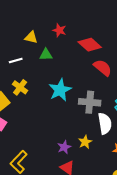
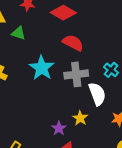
green triangle: (46, 55) -> (18, 33), turned 32
red semicircle: (103, 68) -> (73, 43), moved

